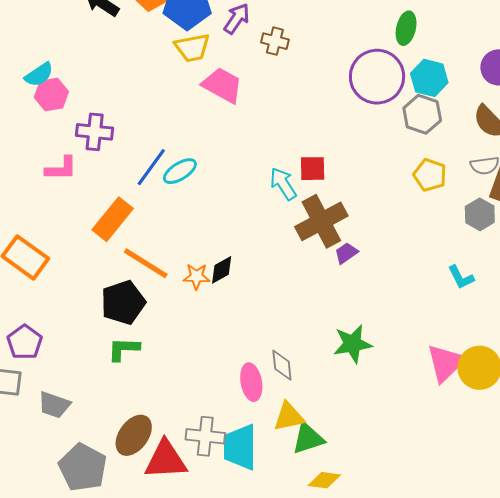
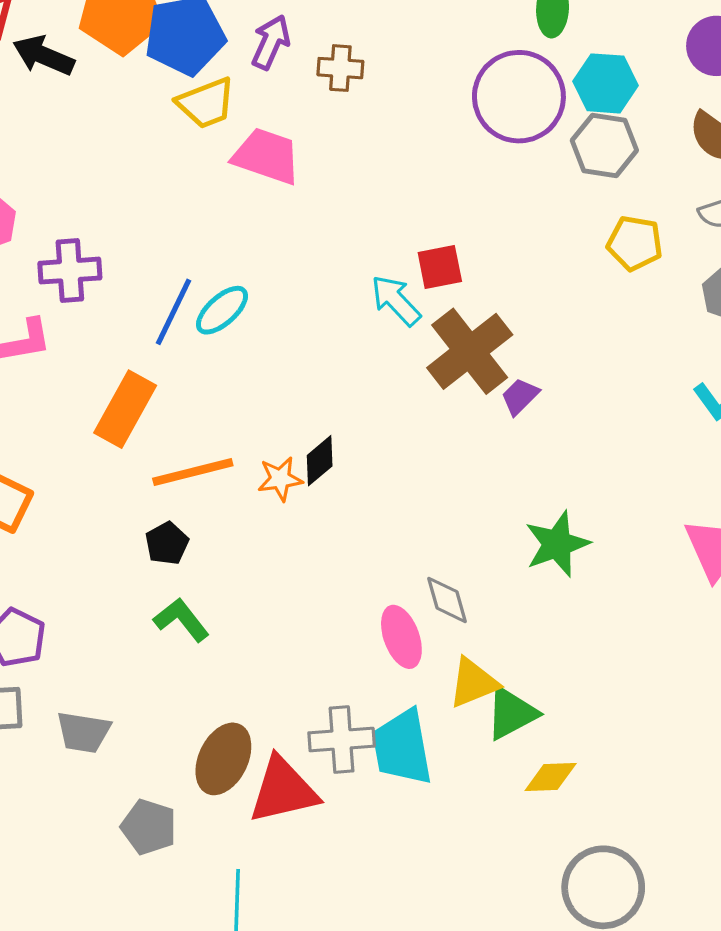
orange line: (146, 263) -> (193, 472), turned -36
black pentagon: (123, 302) -> (167, 543), size x0.6
green L-shape: (124, 349) -> (181, 620), turned 60
gray pentagon: (83, 467) -> (149, 827), size x0.7

